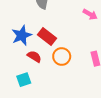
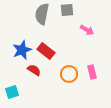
orange circle: (62, 56) -> (69, 74), moved
cyan square: (24, 80) -> (12, 92), moved

